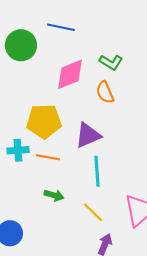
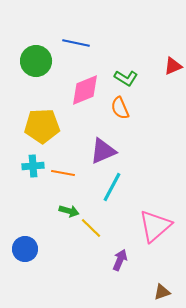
yellow pentagon: (44, 121) -> (42, 126), moved
cyan line: (97, 171) -> (112, 187), turned 32
yellow line: (93, 212) -> (91, 228), moved

